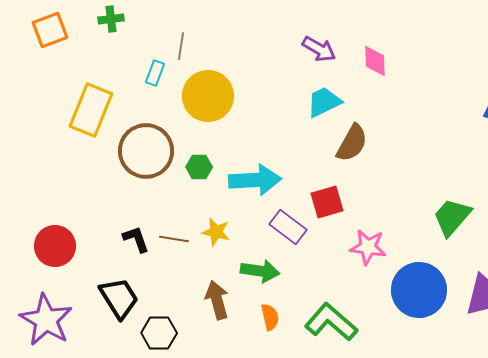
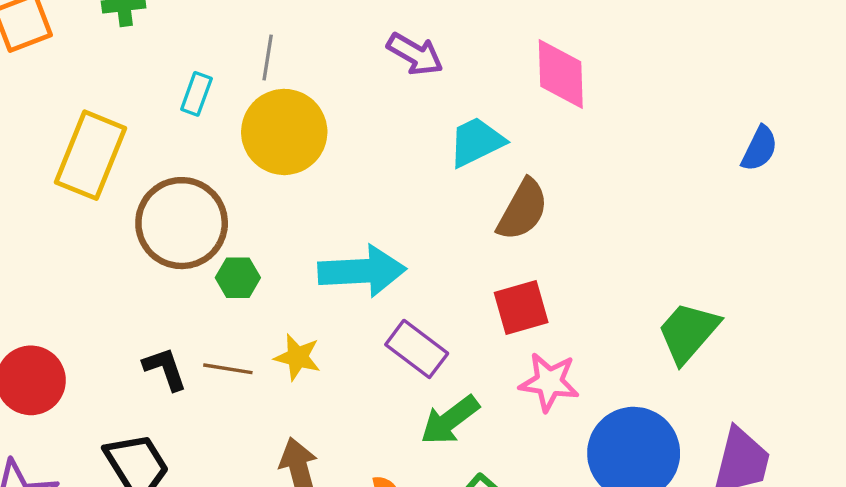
gray line: (181, 46) -> (268, 57), moved
purple arrow: (319, 49) -> (415, 54), moved
pink diamond: (375, 61) -> (561, 74), size x1.4
green hexagon: (199, 167) -> (238, 278), moved
red square: (327, 202) -> (521, 308), moved
green arrow: (260, 271) -> (450, 420), moved, turned 135

